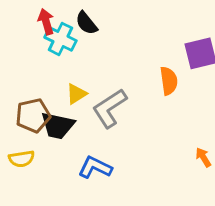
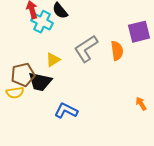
gray L-shape: (110, 108) -> (86, 49), moved
yellow semicircle: (22, 159) -> (15, 93), moved

